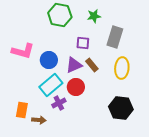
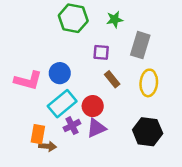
pink L-shape: (23, 51) -> (28, 80), moved
purple triangle: (74, 65) -> (96, 128), moved
orange rectangle: (22, 110) -> (38, 134), moved

